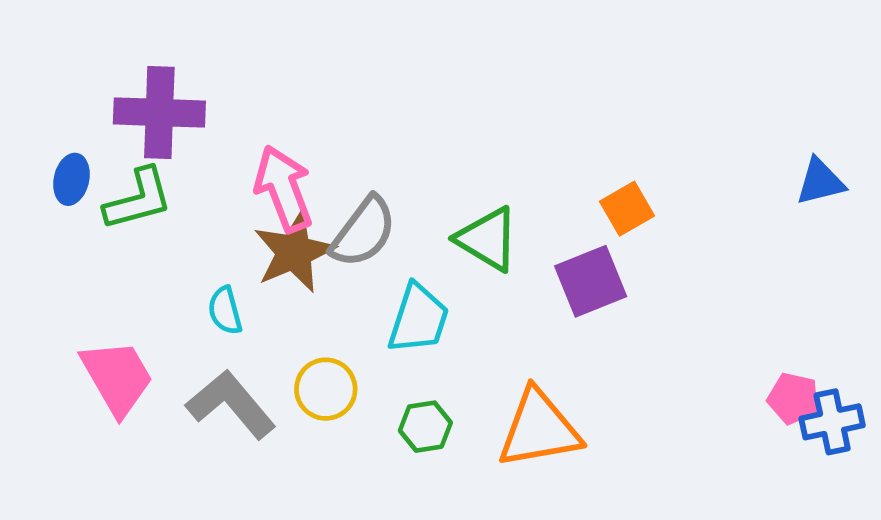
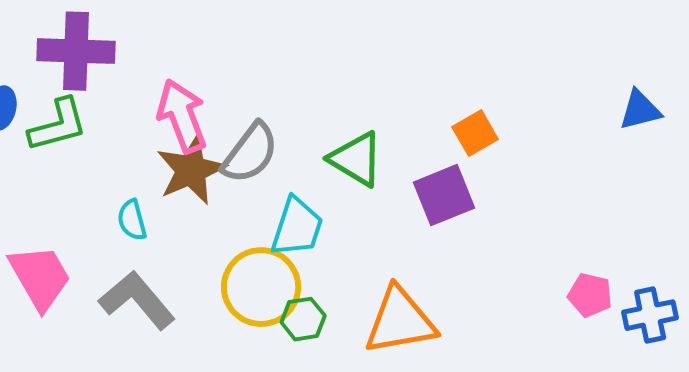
yellow circle: (326, 389) -> (261, 287), moved, size x1.5
pink pentagon: (793, 398) -> (590, 295), moved

